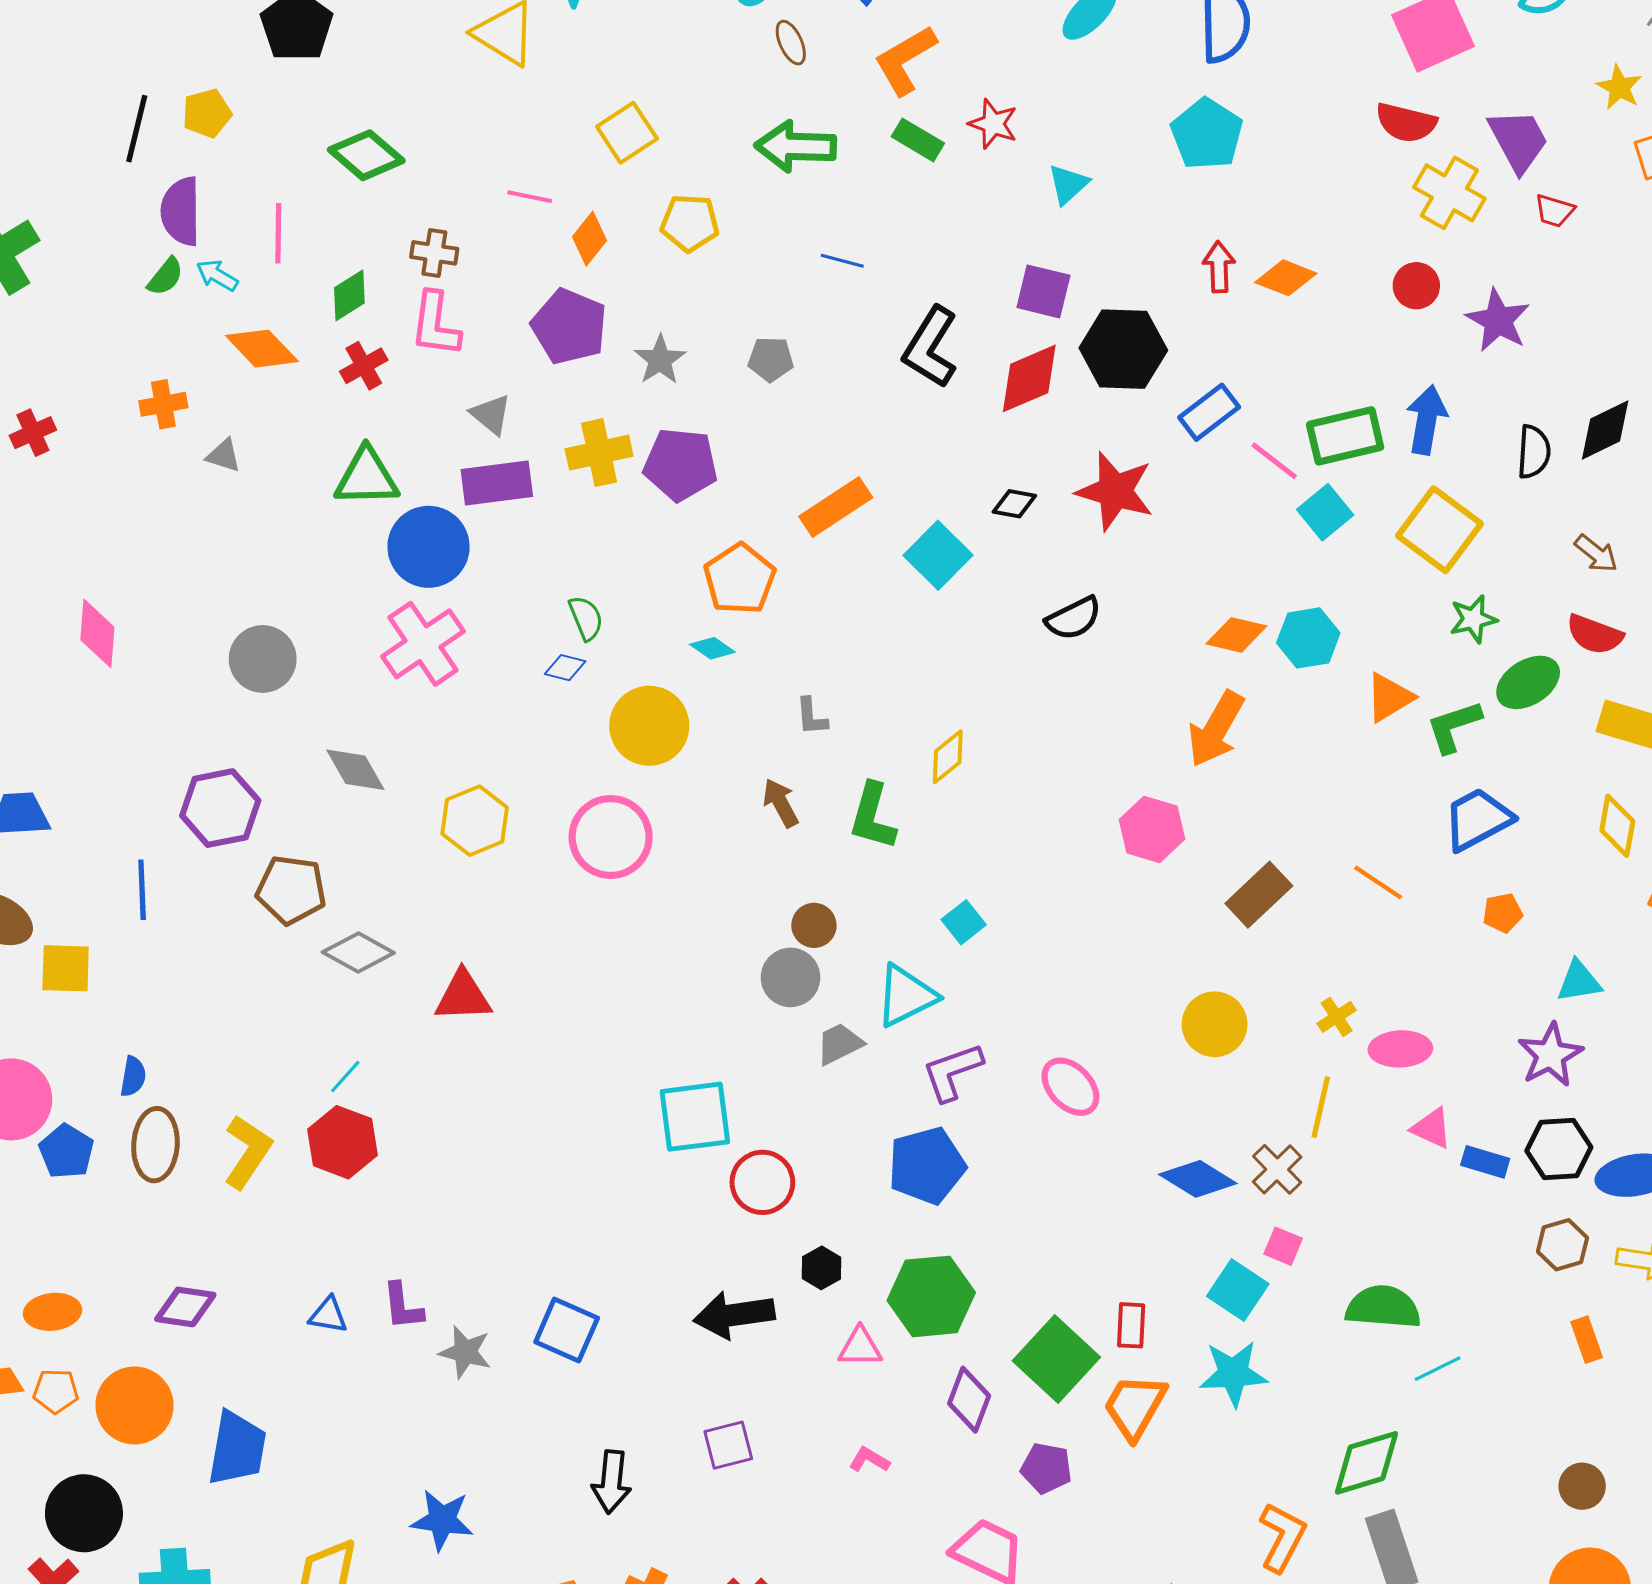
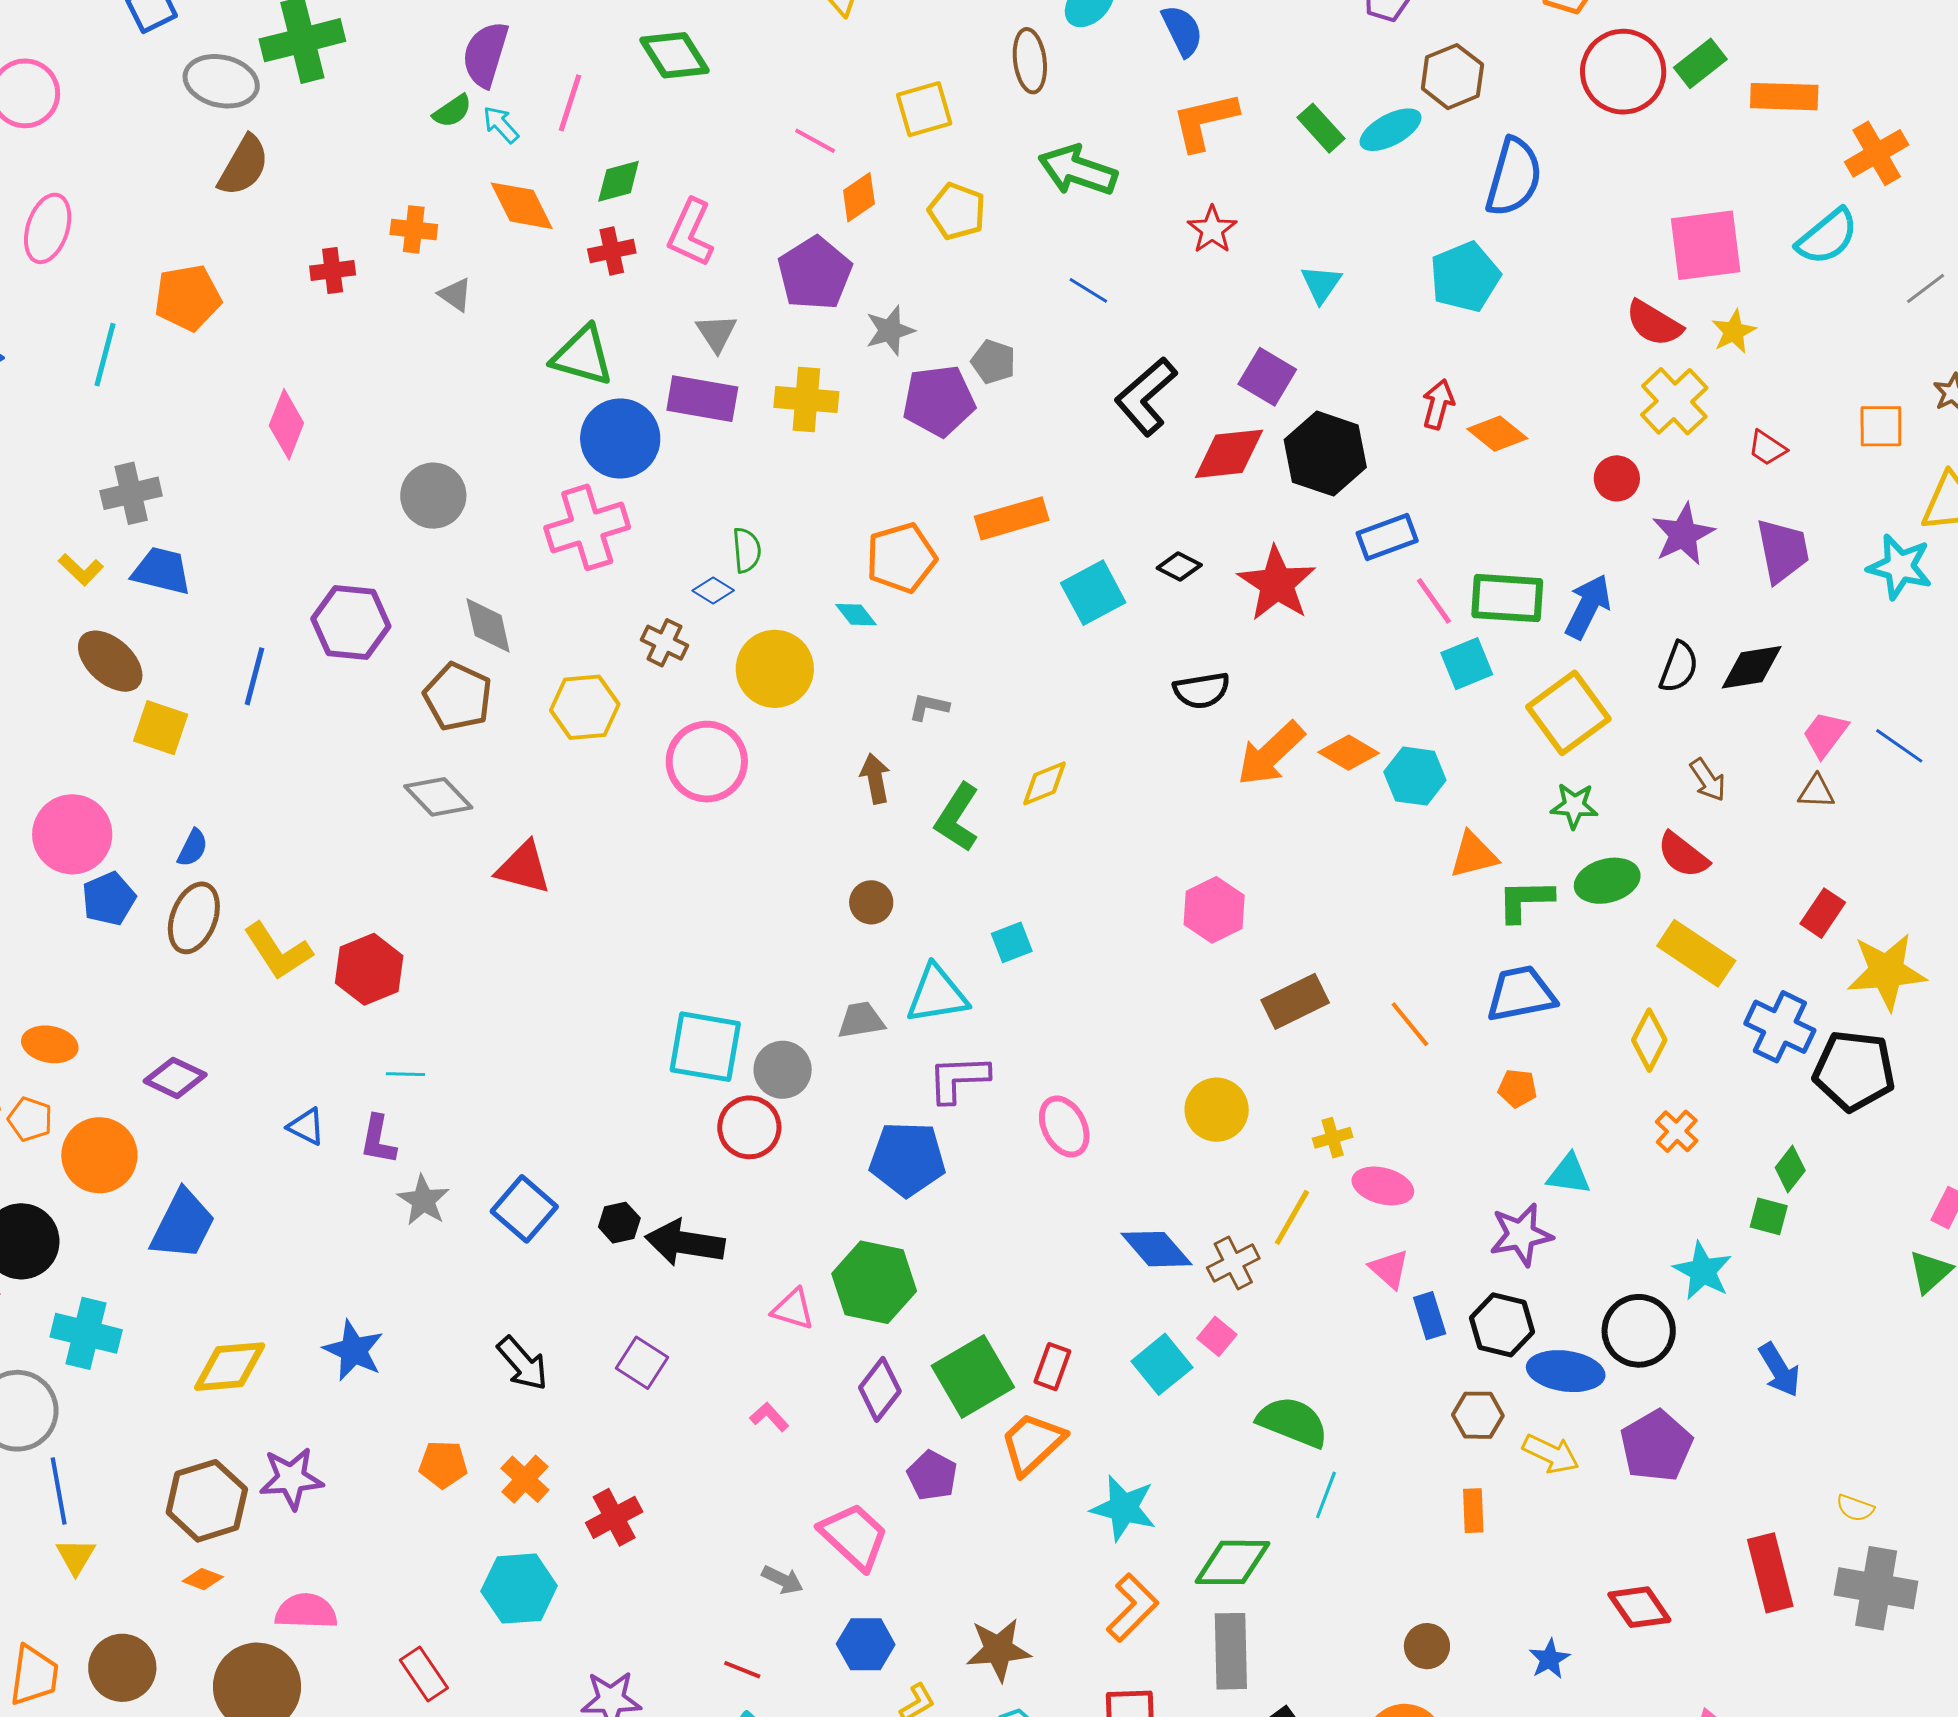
brown ellipse: (791, 43) -> (1030, 61), moved, size x1.4
yellow star: (1619, 87) -> (1734, 332), moved
red star: (993, 124) -> (1212, 230), moved
green rectangle: (918, 140) -> (1321, 128), moved
purple trapezoid: (1518, 140) -> (1783, 551), moved
cyan triangle: (1068, 184) -> (1321, 284), turned -30
brown cross: (434, 253) -> (665, 643), moved
red cross: (33, 433) -> (333, 271), moved
purple pentagon: (680, 464) -> (939, 401), moved, turned -30
gray L-shape: (811, 717) -> (929, 707), turned 90
orange arrow: (1216, 729) -> (1271, 754), moved
brown pentagon: (291, 890) -> (458, 697), moved
gray circle: (791, 977) -> (783, 1070), moved
cyan line: (345, 1077) -> (405, 1074), moved, turned 33
yellow L-shape: (248, 1152) -> (278, 951), turned 96
blue rectangle: (1485, 1162) -> (1430, 1316), turned 39
black hexagon: (822, 1268) -> (619, 1223), moved
cyan line: (1438, 1369) -> (1326, 1495), turned -60
cyan star: (1233, 1374) -> (1124, 1508), moved
purple square: (728, 1445) -> (642, 1363), turned 30
black arrow: (611, 1482) -> (523, 1363), turned -64

